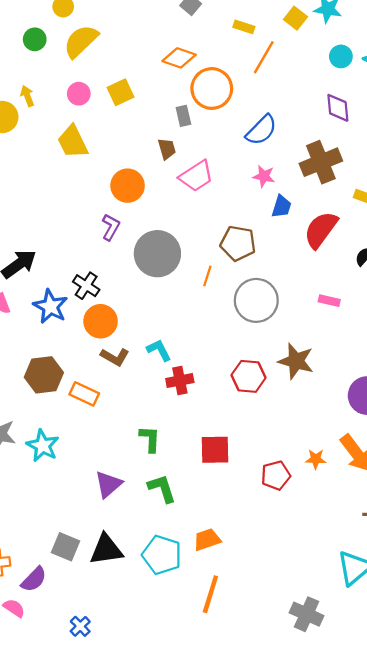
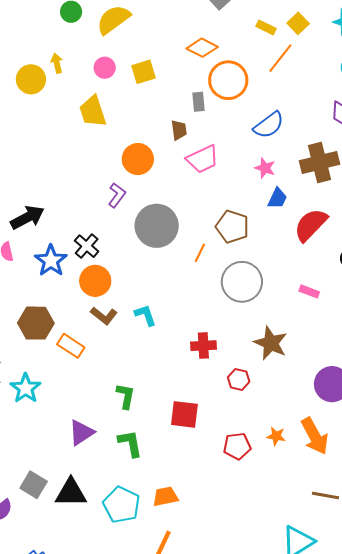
yellow square: (295, 18) -> (298, 23), moved
red hexagon: (249, 376) -> (239, 379), moved, size x0.7
red cross: (180, 381) -> (203, 346), moved

